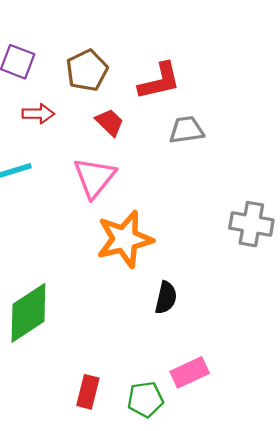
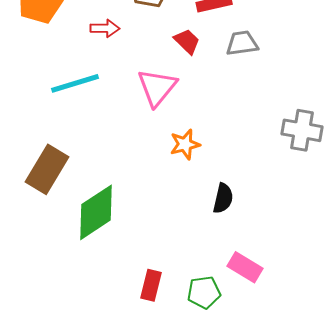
red trapezoid: (110, 122) -> (187, 41), moved
orange star: (125, 239) -> (185, 144), size x0.6
pink rectangle: (190, 372) -> (245, 267), turned 56

